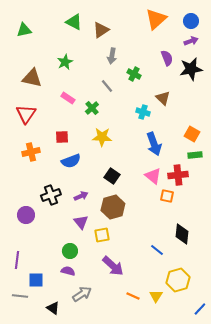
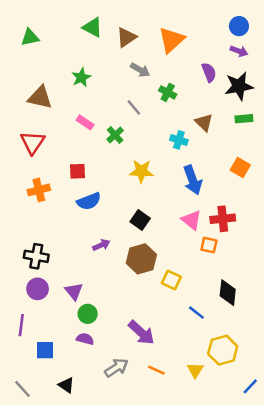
orange triangle: (156, 19) -> (171, 40), moved
purple arrow: (191, 41) -> (239, 51), turned 40
gray arrow: (112, 56) -> (140, 70), turned -70
yellow star: (102, 137) -> (141, 171), moved
green rectangle: (195, 155) -> (244, 119), moved
black cross: (51, 195) -> (36, 256), moved, turned 30
purple circle: (26, 215) -> (38, 289), moved
purple triangle: (81, 222) -> (74, 291), moved
yellow square: (102, 235) -> (171, 280), moved, turned 35
gray arrow: (82, 294) -> (116, 368), moved
gray line: (20, 296) -> (23, 389), moved, turned 42
orange line: (133, 296) -> (156, 370), moved

